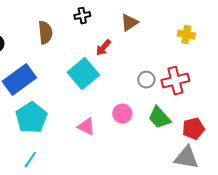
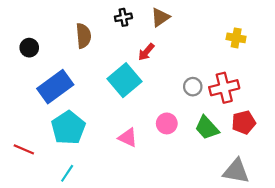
brown triangle: (129, 23) -> (160, 17), moved
red pentagon: (193, 129) -> (244, 122), moved

